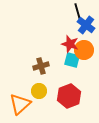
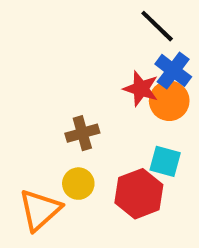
black line: (78, 13) -> (157, 26), turned -30
blue cross: (86, 25) -> (173, 70), moved
cyan square: (72, 60) -> (165, 161), moved

